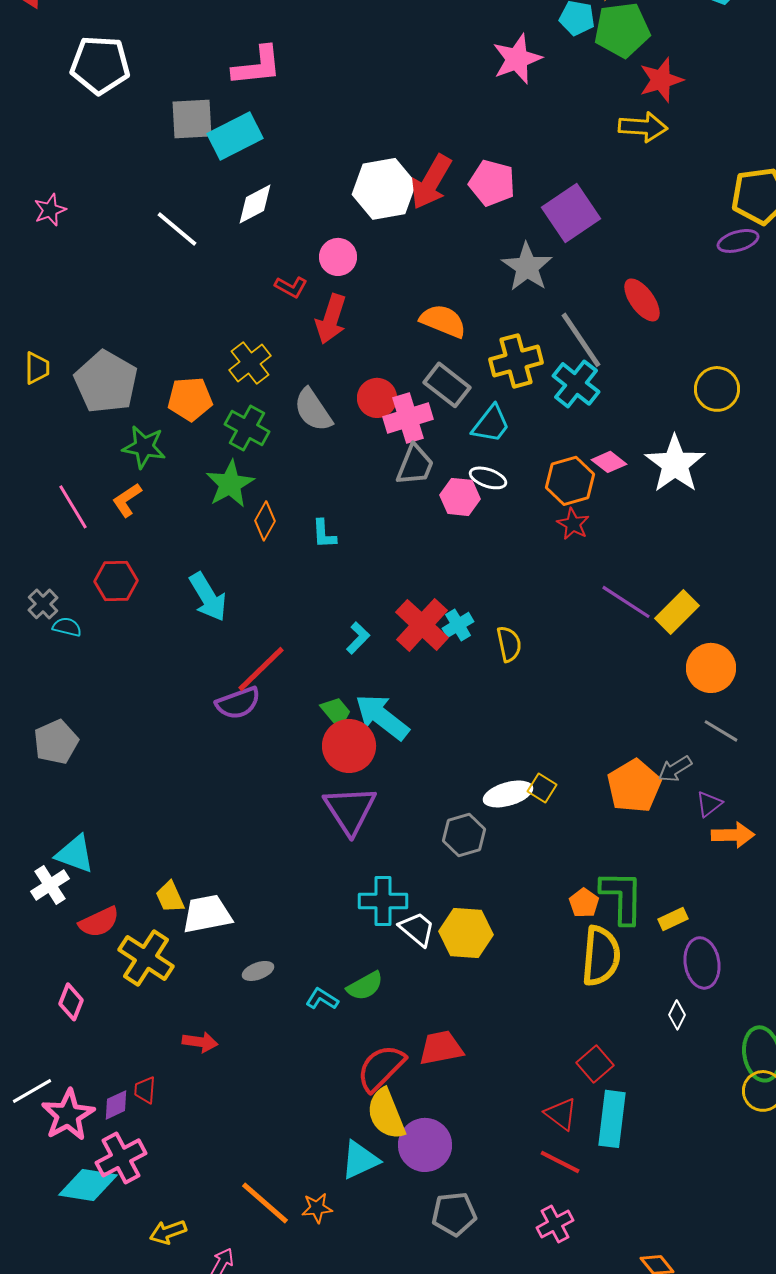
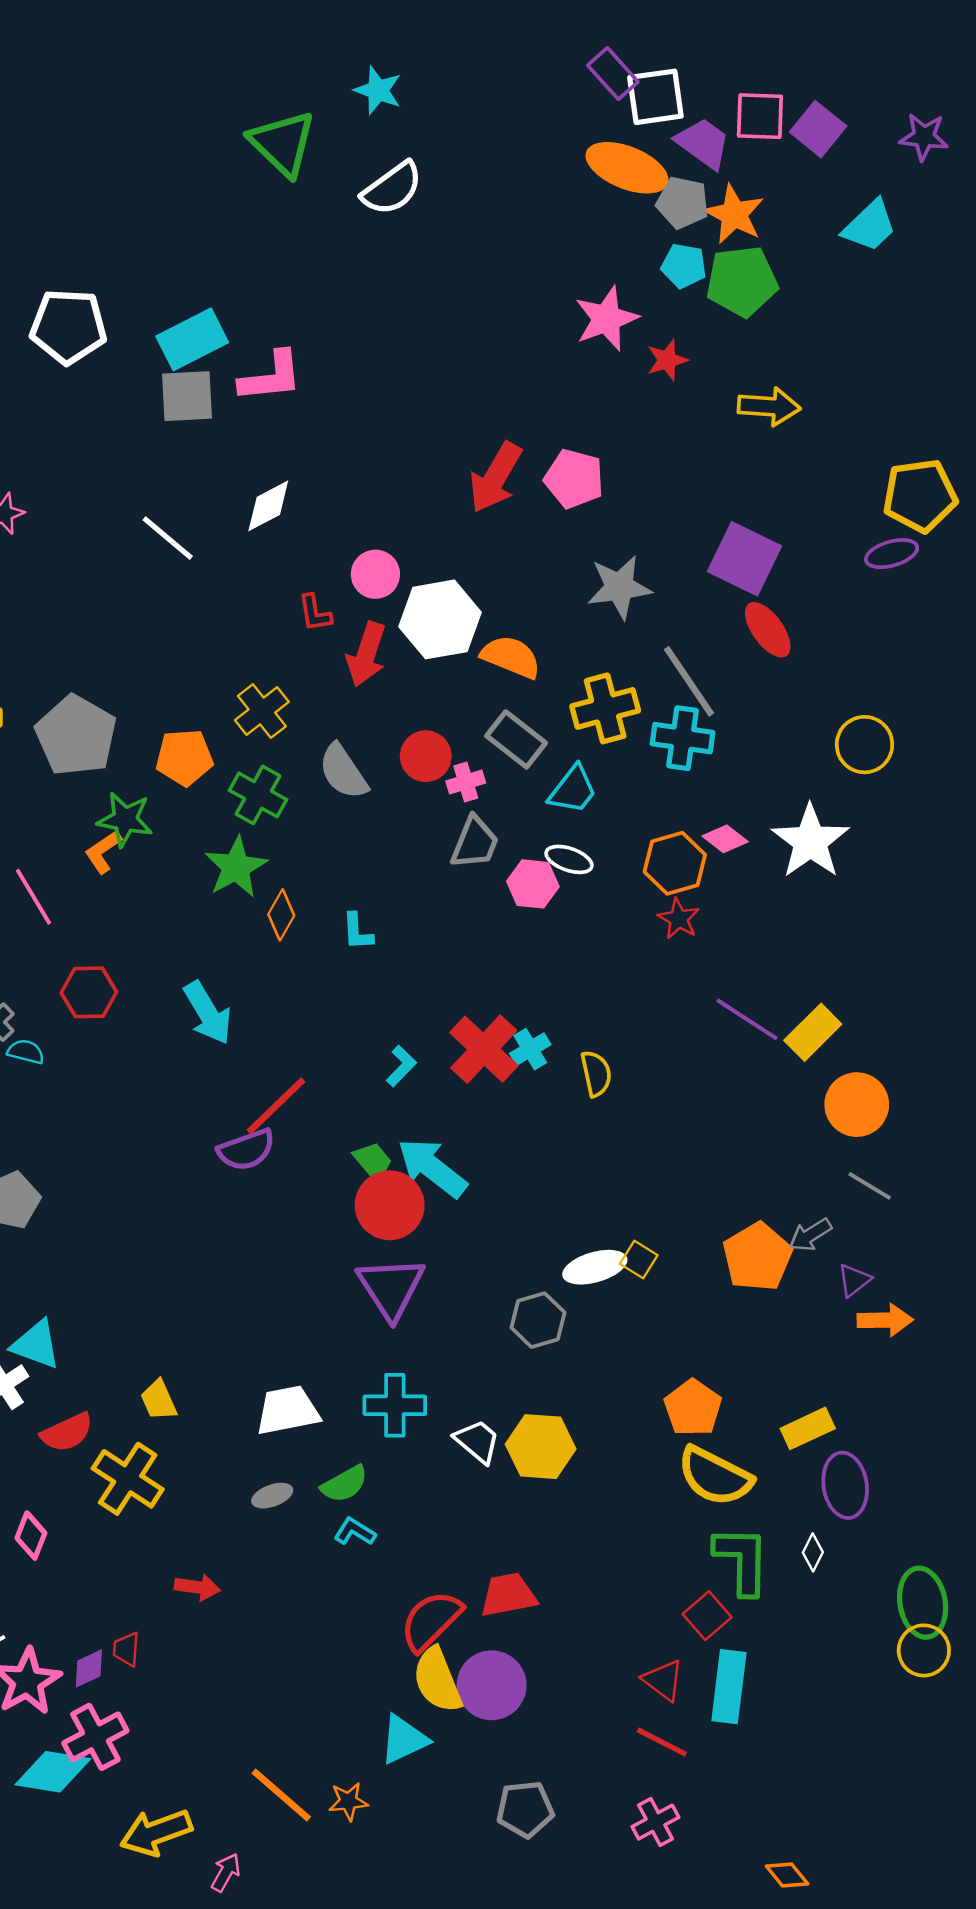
pink L-shape: (257, 66) -> (271, 377), moved
red star: (661, 80) -> (667, 360), moved, size x0.7
cyan rectangle: (235, 136) -> (192, 339), moved
white hexagon: (384, 189) -> (440, 619), moved
purple square: (571, 213) -> (744, 559), moved, turned -30
gray star: (527, 267) -> (619, 587), turned 30
red L-shape: (291, 287) -> (315, 613), turned 52
cyan cross: (576, 384) -> (683, 738), turned -30
pink cross: (408, 418) -> (466, 782), size x0.6
orange L-shape: (127, 500) -> (103, 852), moved
green L-shape: (622, 897) -> (742, 1560), moved
cyan cross: (383, 901) -> (395, 1405), moved
orange pentagon: (584, 903) -> (693, 1408), size x1.5
white trapezoid: (207, 914) -> (288, 1410), moved
yellow rectangle: (673, 919) -> (808, 1428), size x1.4
yellow semicircle: (601, 956) -> (715, 1476), turned 112
green semicircle: (365, 986) -> (344, 1484), moved
purple circle: (425, 1145) -> (492, 1685), moved
yellow arrow: (168, 1232) -> (156, 1832), size x1.5

